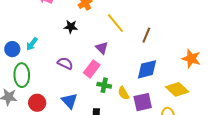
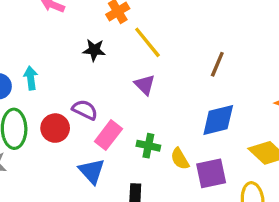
yellow line: (115, 23) -> (147, 42), moved
cyan arrow: (32, 44) -> (31, 78), turned 136
pink rectangle: (92, 69) -> (108, 135), moved
red circle: (37, 103) -> (55, 128), moved

